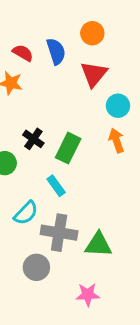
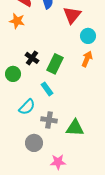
orange arrow: (116, 140) -> (87, 59), turned 42
gray cross: (59, 233) -> (49, 120), size x0.7
pink star: (88, 295) -> (58, 162), moved

